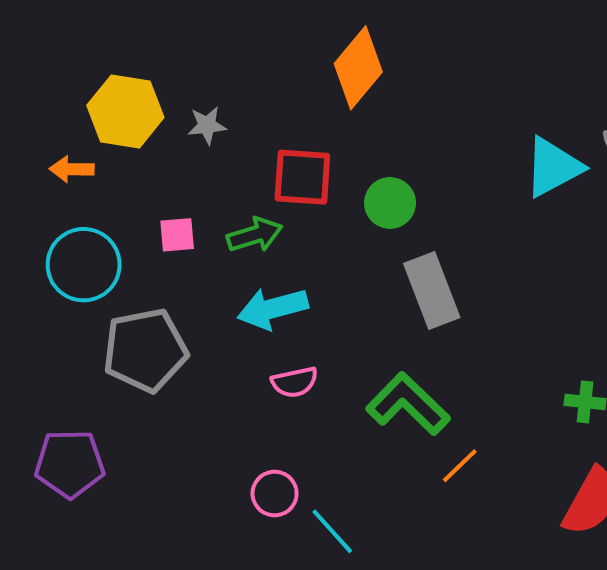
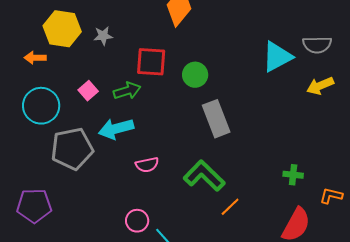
pink square: (177, 235) -> (88, 91), turned -36
cyan arrow: (273, 308) -> (116, 129), moved

